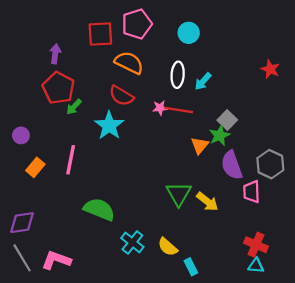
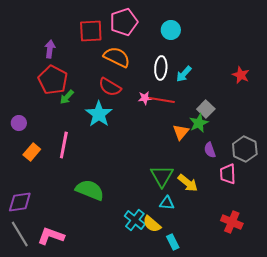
red star: (270, 69) -> (241, 75), moved
purple semicircle: (232, 165) -> (210, 150), size x0.6
cyan cross: (132, 242) -> (135, 220), moved
cyan triangle: (256, 266) -> (167, 203), moved

